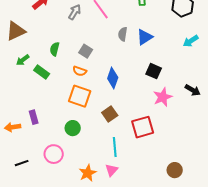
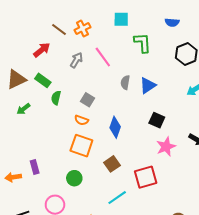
green rectangle: (42, 72) -> (43, 80), moved
cyan line: (115, 147) -> (117, 198), turned 60

